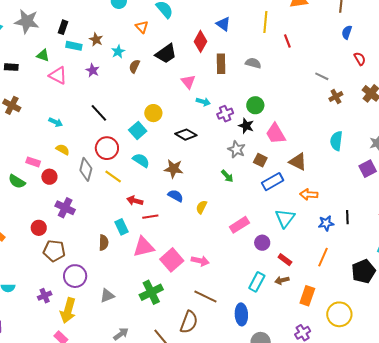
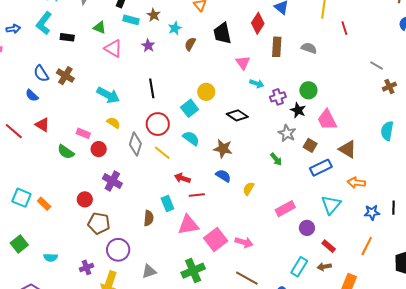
black trapezoid: (166, 54) -> (222, 33), turned 110
black line: (99, 113) -> (152, 88), turned 30
cyan arrow: (56, 122) -> (108, 95), size x1.6

